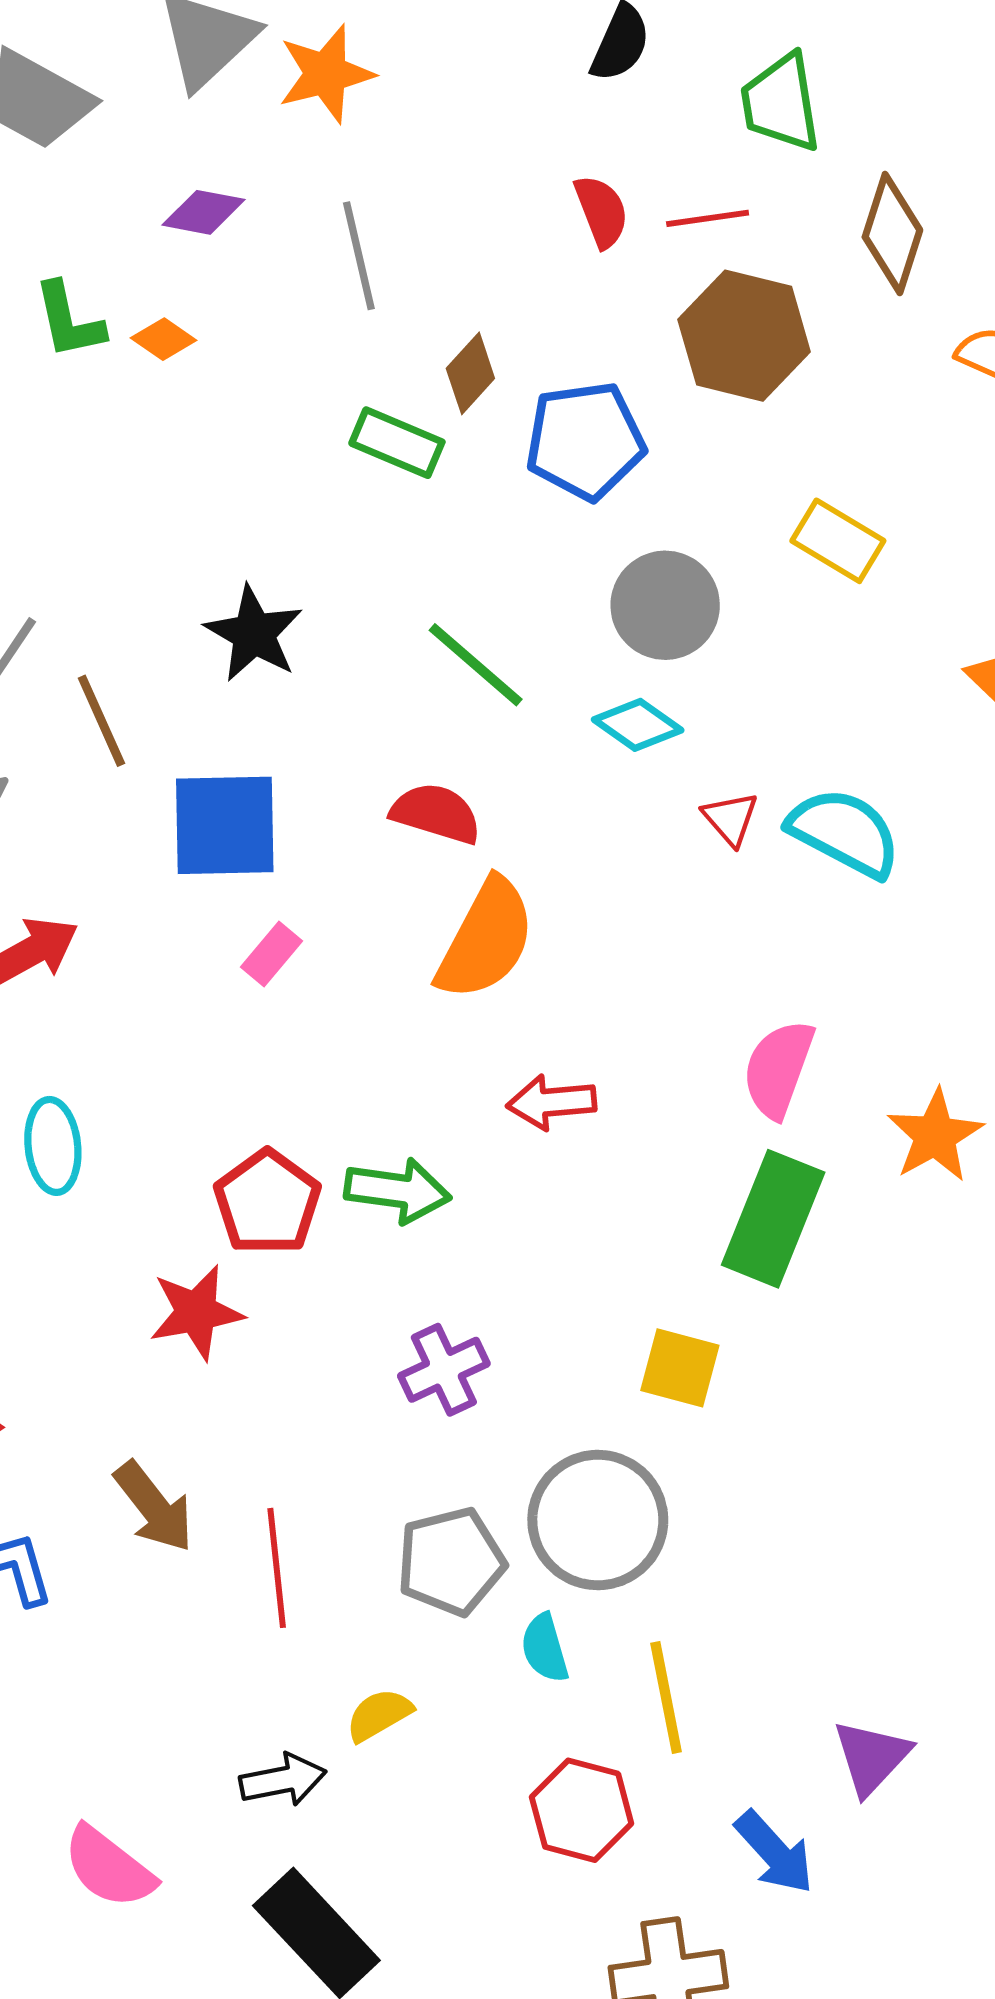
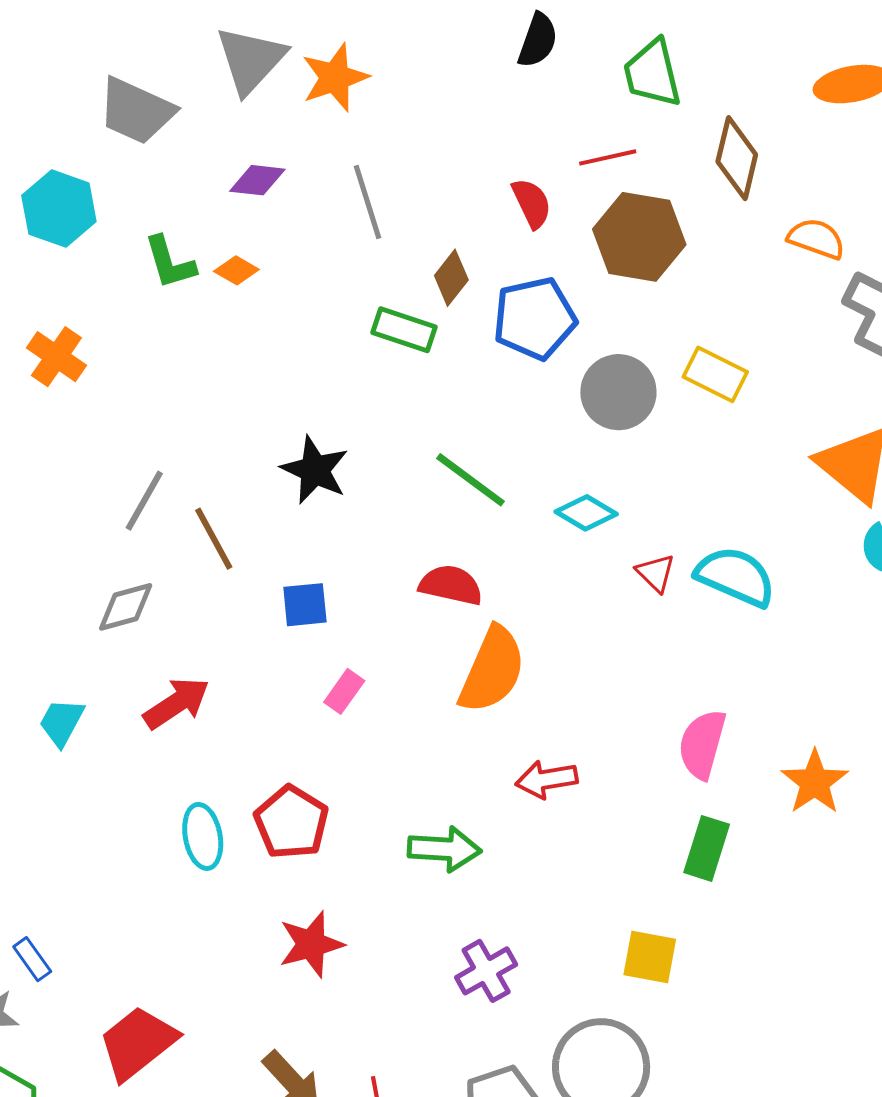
red semicircle: (601, 211) -> (532, 203), moved
gray circle: (665, 605) -> (618, 392), moved
blue square: (225, 825) -> (305, 605), size x0.6
red pentagon: (267, 1202) -> (291, 822), moved
green rectangle: (773, 1219) -> (707, 848), size x0.7

